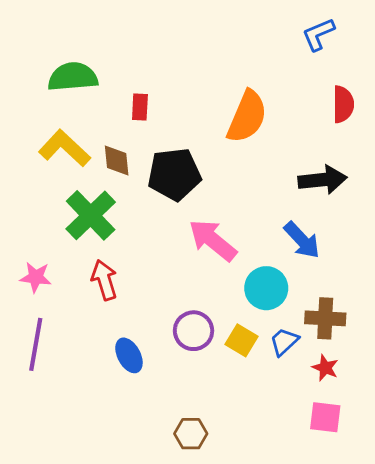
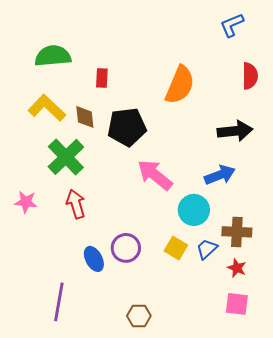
blue arrow: (302, 240) -> (220, 175), turned -68
purple circle: (193, 331) -> (126, 248), moved
purple line: (36, 344) -> (59, 302), moved

